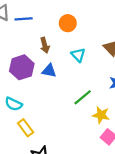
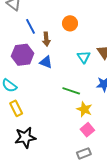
blue line: (24, 19) -> (30, 26), moved, turned 56
cyan triangle: (78, 55) -> (84, 57), moved
green line: (83, 97) -> (71, 91), turned 48

